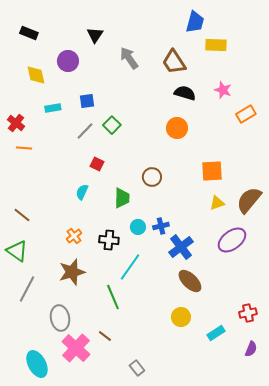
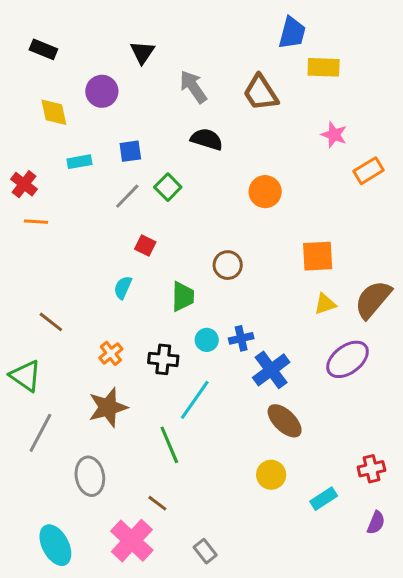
black semicircle: (185, 93) -> (207, 139), moved
brown line: (22, 215) -> (51, 322), moved
pink cross: (76, 348) -> (132, 541), moved

